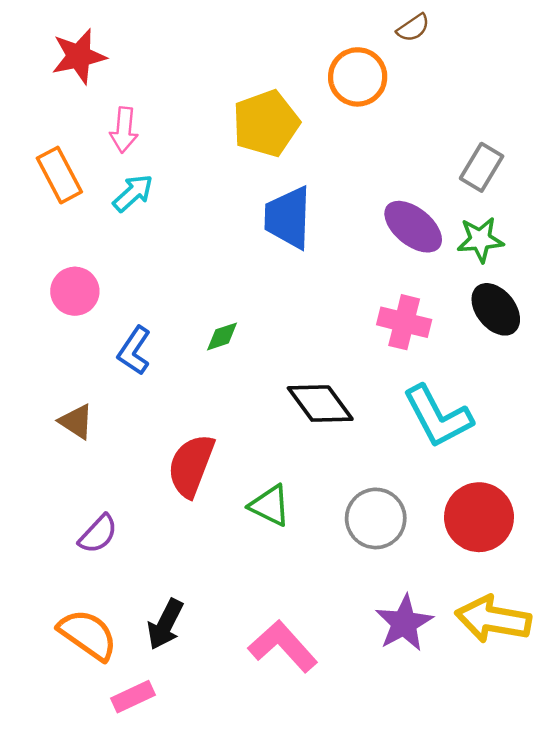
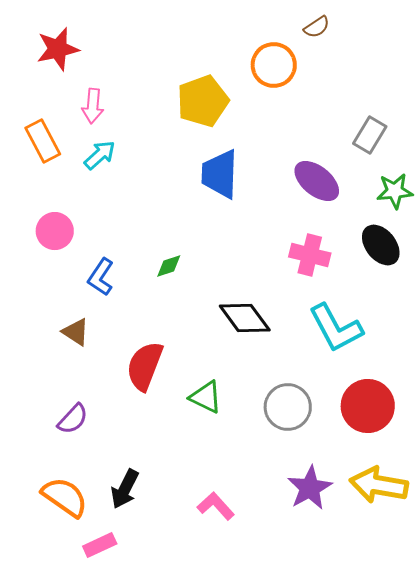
green star: (480, 240) -> (395, 191), moved
brown triangle: (76, 422) -> (76, 332), moved
pink L-shape: (283, 646) -> (216, 506), size x0.7

